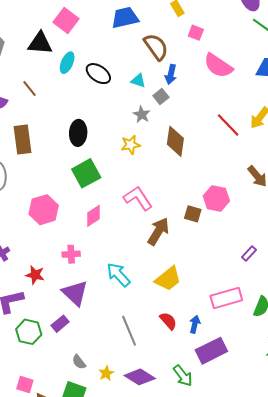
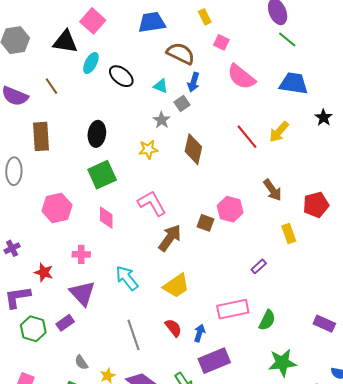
brown semicircle: (156, 47) -> (181, 53), turned -32
pink diamond: (93, 216) -> (106, 218), turned -60

